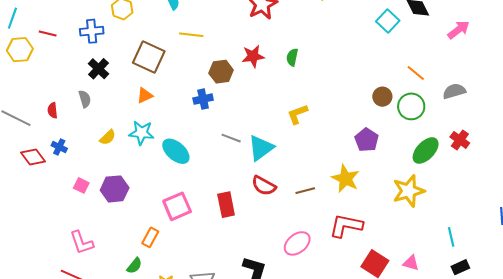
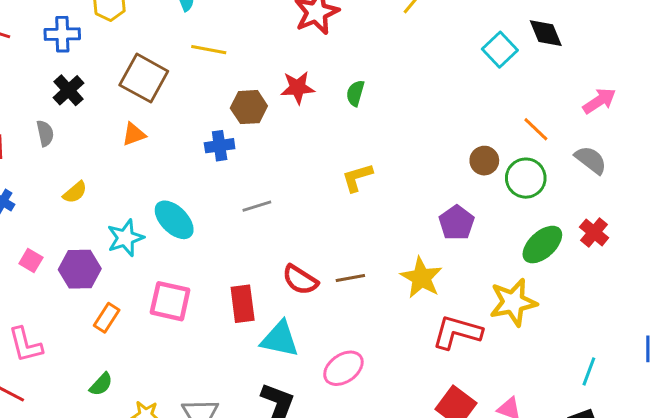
pink arrow: (459, 30) -> (599, 101), moved
gray semicircle: (454, 91) -> (591, 160), turned 50
cyan star: (141, 133) -> (125, 238), moved, turned -30
gray line: (231, 138) -> (257, 206), turned -42
cyan triangle: (261, 148) -> (280, 339), moved, turned 44
brown line: (305, 191) -> (350, 278), moved
pink square: (177, 206) -> (170, 301), turned 32
red L-shape: (346, 226) -> (457, 332), moved
orange rectangle: (150, 237) -> (107, 318), moved
cyan line: (451, 237) -> (589, 371), moved, turned 30

